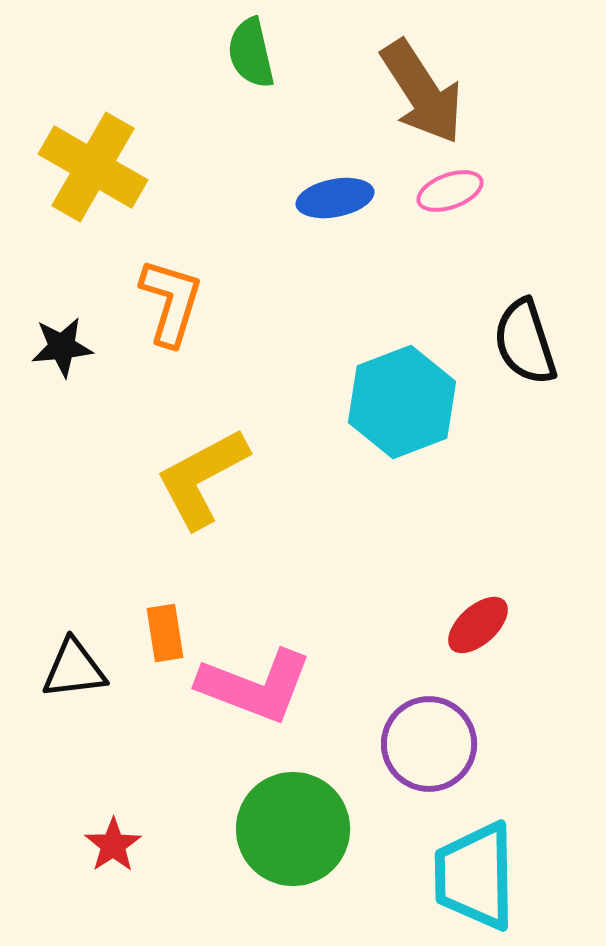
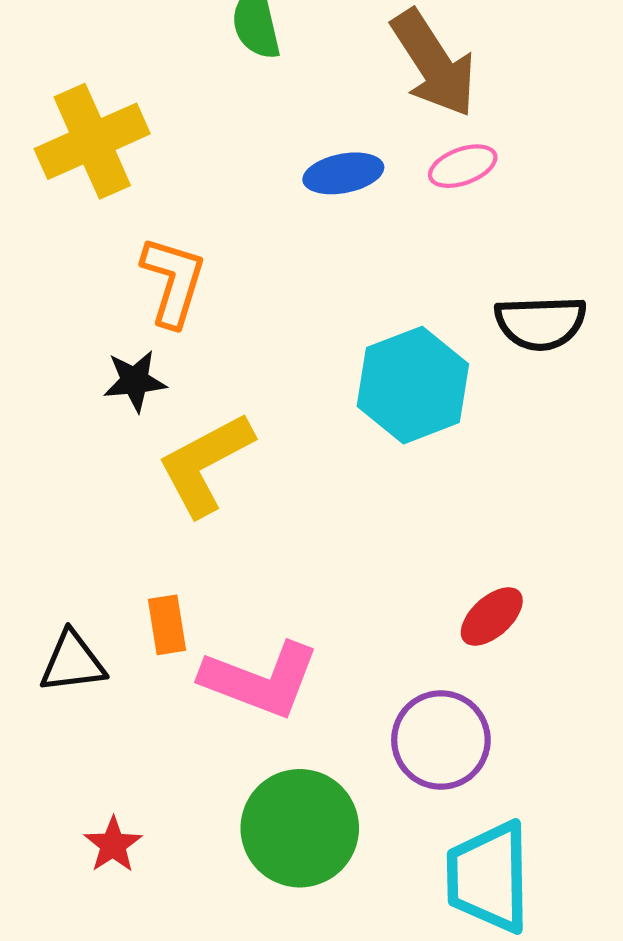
yellow cross: (93, 167) -> (92, 141), turned 36
black semicircle: (525, 342) -> (541, 323), turned -74
black star: (62, 347) -> (135, 381), moved

